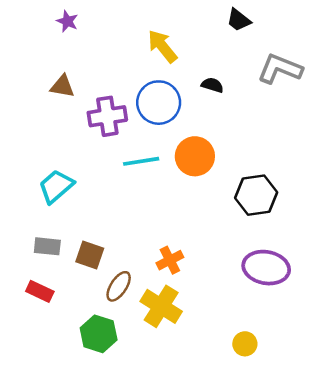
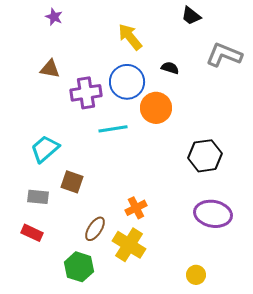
orange circle: (195, 156) -> (156, 108), moved
brown square: (90, 255) -> (72, 182), moved

